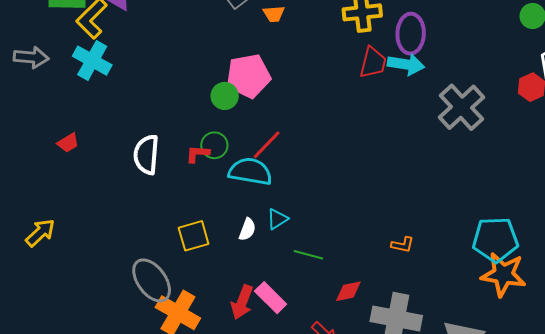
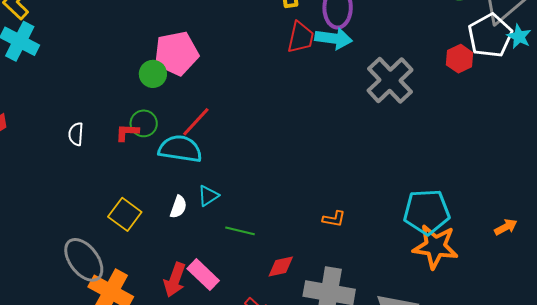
white semicircle: (146, 155) -> (76, 134), size x0.6
yellow square: (194, 236) -> (125, 214), turned -36

